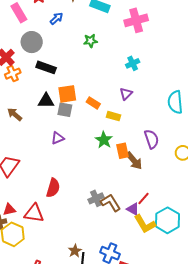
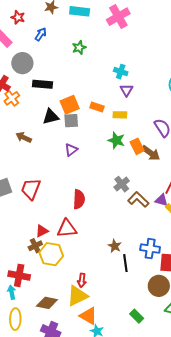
cyan cross: (133, 63) -> (121, 72), moved, turned -32
gray cross: (96, 198) -> (122, 184), moved
brown star: (75, 251) -> (115, 246), moved

